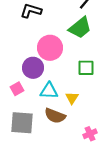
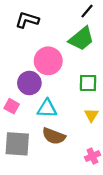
pink square: (17, 89) -> (12, 106), turned -32
yellow triangle: (72, 98) -> (91, 115), moved

